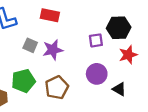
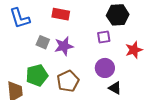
black hexagon: (119, 28) -> (118, 15), moved
black triangle: (119, 89) -> (115, 88), moved

